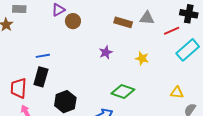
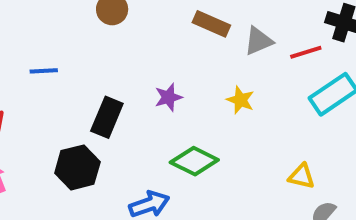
gray triangle: (147, 18) -> (258, 41), moved, turned -35
purple star: (106, 52) -> (168, 97), moved
black rectangle: (41, 77) -> (107, 117), moved

